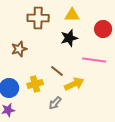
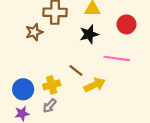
brown star: (19, 49) -> (34, 32), moved
gray arrow: (55, 103) -> (49, 106), moved

